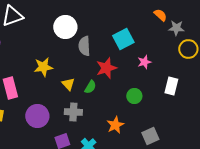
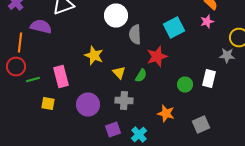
gray star: (176, 28) -> (227, 56), moved
pink star: (144, 62) -> (207, 22), moved
yellow star: (43, 67) -> (94, 56), turned 30
white rectangle: (171, 86) -> (209, 78), moved
orange star: (115, 125) -> (166, 114), turned -30

